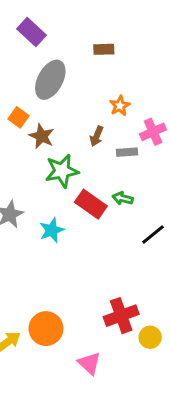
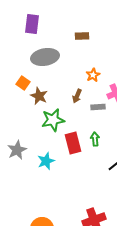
purple rectangle: (31, 32) -> (32, 24), turned 54
gray ellipse: (50, 80) -> (45, 57), turned 52
green arrow: (123, 198) -> (95, 139), turned 72
red rectangle: (91, 204) -> (73, 143), turned 40

